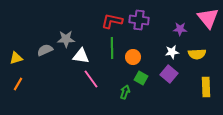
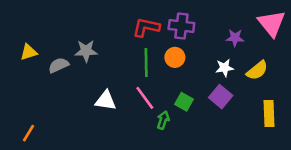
yellow semicircle: (197, 54) -> (257, 70), turned -36
white triangle: (81, 56) -> (106, 100), moved
orange circle: (133, 57) -> (175, 57), moved
yellow triangle: (16, 58) -> (29, 52), moved
pink line: (91, 79) -> (145, 98), moved
orange line: (18, 84) -> (29, 133), moved

